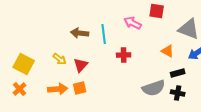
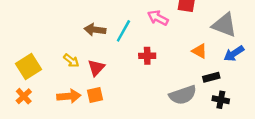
cyan line: (104, 34) -> (123, 31), turned 36
yellow square: (24, 64) -> (28, 67), turned 30
black cross: (178, 93) -> (221, 100), moved

